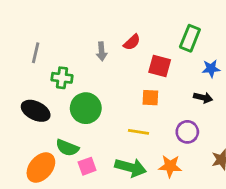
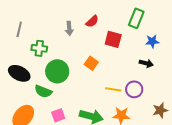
orange square: (150, 98) -> (91, 63), moved, turned 32
yellow line: (138, 132) -> (113, 89), moved
green semicircle: (67, 148) -> (43, 91), moved

